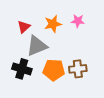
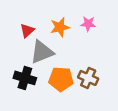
brown cross: (78, 69) -> (88, 78), turned 30

